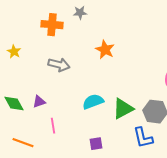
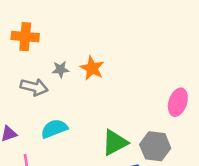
gray star: (80, 13) -> (61, 69), moved
cyan semicircle: (93, 102) -> (54, 129), moved

